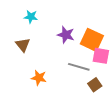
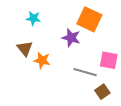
orange square: (92, 40) -> (89, 19), moved
orange star: (39, 78) -> (42, 60), moved

